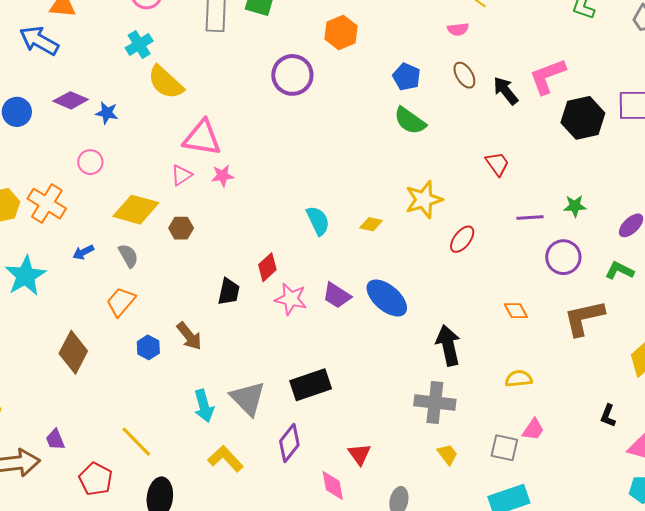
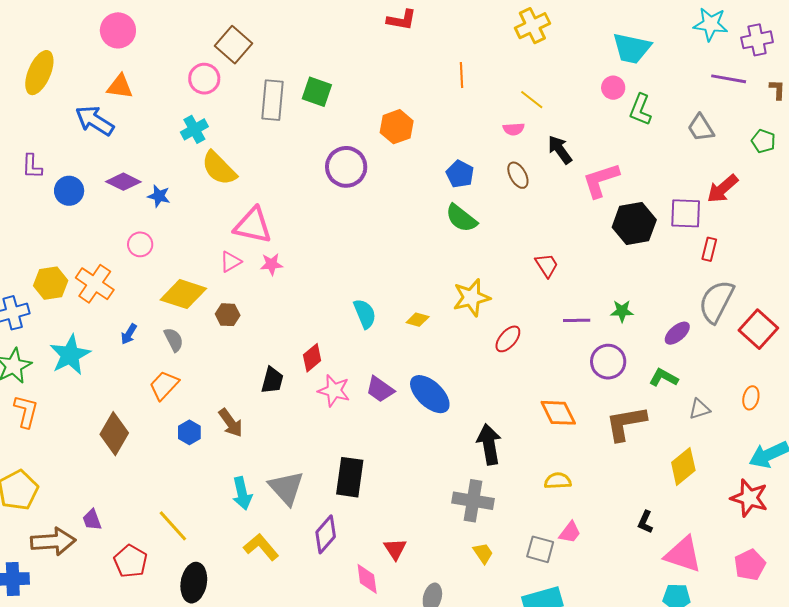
black arrow: (506, 91) -> (560, 150), moved
blue arrow: (83, 252) -> (129, 334), turned -35
orange diamond: (516, 311) -> (558, 413), size x1.5
black rectangle: (311, 385) -> (350, 477), turned -66

